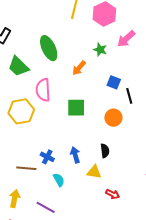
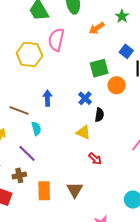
green square: (76, 108) -> (99, 68), moved, turned -30
blue arrow: (75, 155) -> (47, 98), moved
blue cross: (47, 157) -> (85, 98), moved
cyan semicircle: (59, 180) -> (36, 129), moved

